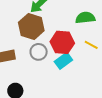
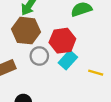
yellow line: (91, 45) -> (96, 73), moved

